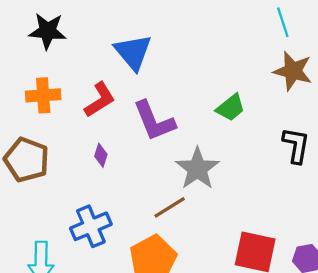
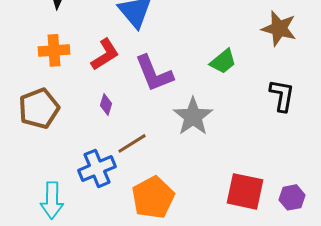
brown pentagon: (27, 160) -> (39, 108), turned 30
brown line: (170, 207) -> (132, 143), moved

